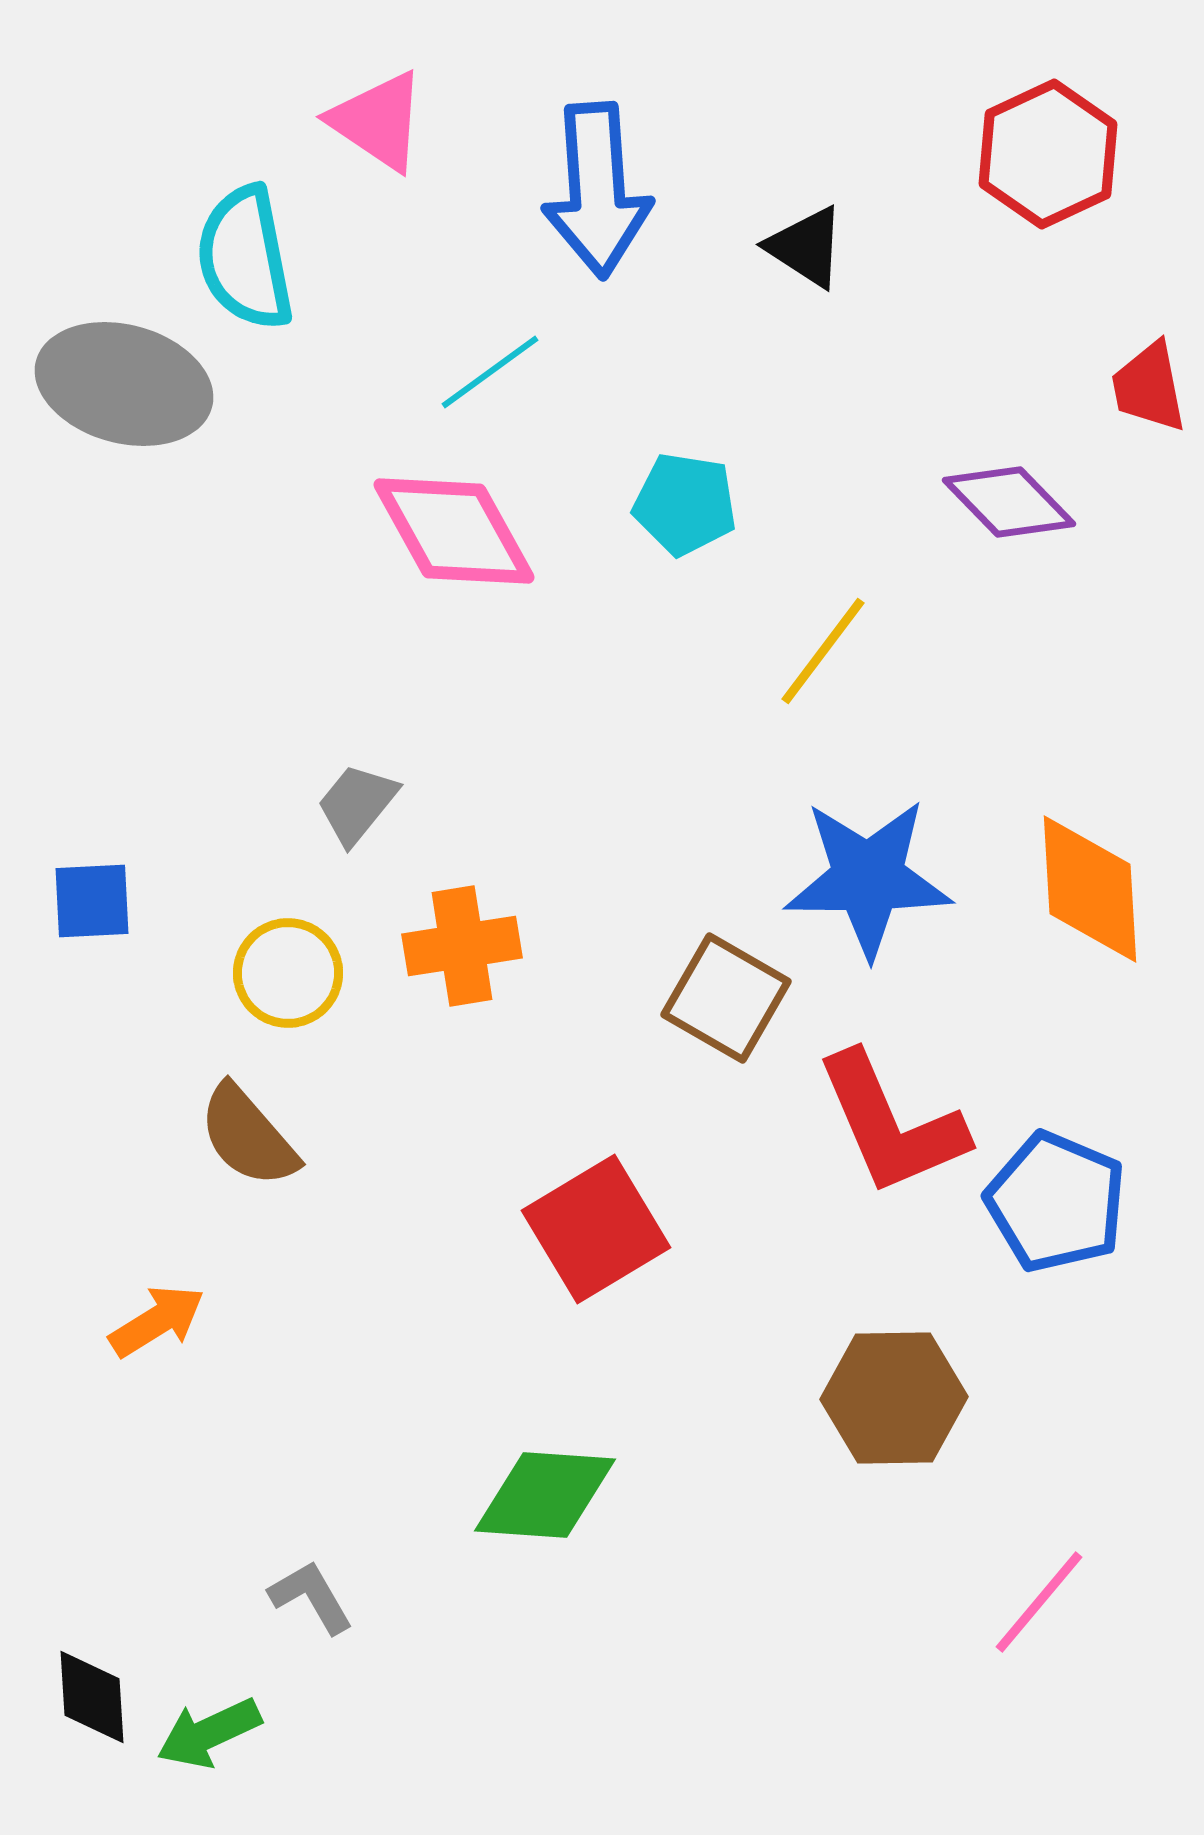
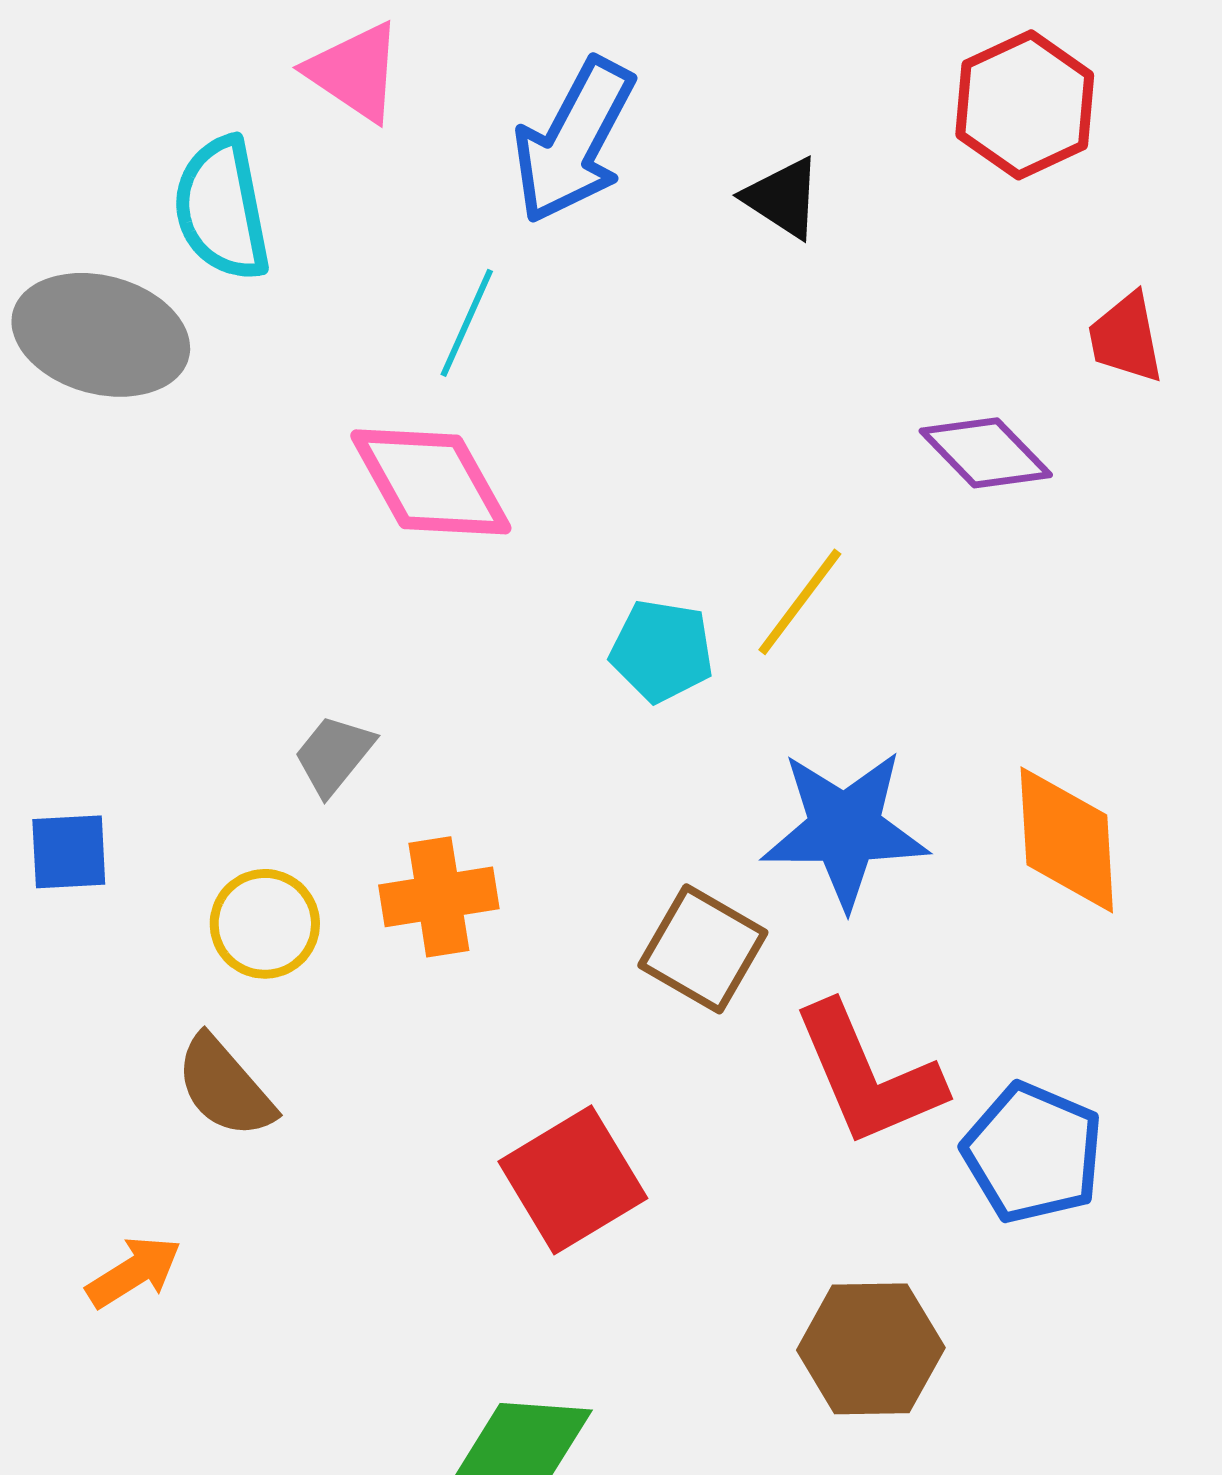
blue arrow: (597, 190) -> (574, 141), turned 32
cyan line: (490, 372) -> (467, 323), turned -30
cyan pentagon: (685, 504) -> (662, 651), moved

